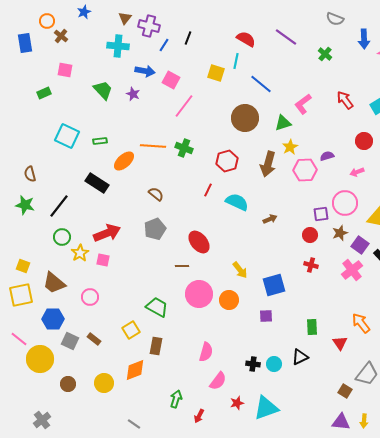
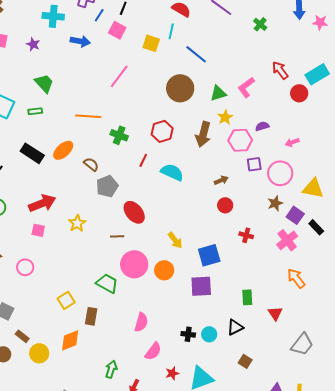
pink square: (171, 80) -> (117, 30), moved
green trapezoid: (103, 90) -> (44, 83), moved
purple star: (133, 94) -> (33, 44), moved
pink L-shape: (303, 104) -> (246, 87), moved
red circle: (364, 141) -> (299, 93), moved
green cross: (184, 148) -> (119, 135), moved
orange ellipse: (124, 161) -> (63, 150), moved
purple square: (321, 214) -> (254, 164), moved
brown arrow: (270, 219) -> (221, 180), moved
gray pentagon: (155, 229) -> (107, 186), moved
red circle: (310, 235) -> (225, 205), moved
yellow star: (80, 253) -> (77, 223), moved
green trapezoid: (157, 307) -> (107, 283), moved
purple square: (266, 316) -> (201, 286), size x1.6
orange arrow: (361, 323) -> (296, 278), moved
brown rectangle: (94, 339) -> (22, 336), moved
brown square: (345, 391) -> (245, 361), moved

